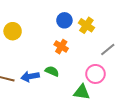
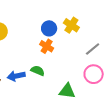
blue circle: (64, 20) -> (49, 28), moved
pink circle: (95, 74) -> (94, 74), moved

